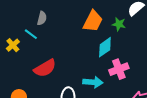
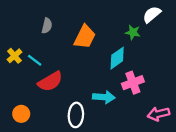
orange trapezoid: (93, 21) -> (85, 37), moved
cyan line: (31, 34) -> (35, 60), moved

